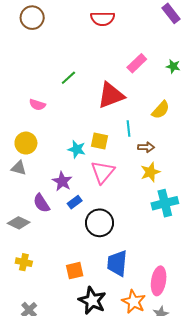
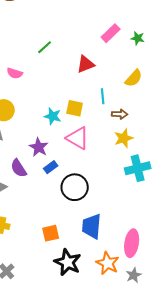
green star: (173, 66) -> (138, 38), moved
red triangle: (111, 95) -> (86, 64), size x0.7
pink triangle: (103, 172) -> (78, 138), turned -40

